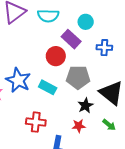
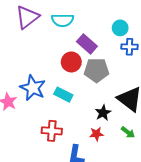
cyan circle: (86, 22) -> (120, 28), moved
blue cross: (104, 48) -> (129, 47), moved
gray pentagon: (78, 77) -> (96, 70), moved

